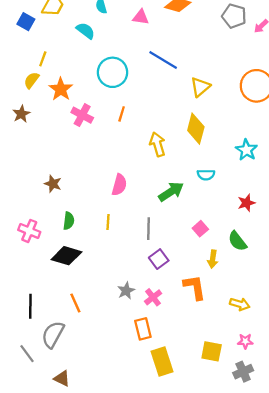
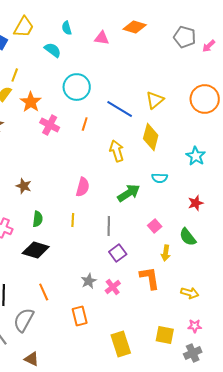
blue line: (163, 60) -> (120, 109), moved
orange rectangle: (143, 329) -> (80, 316), moved

